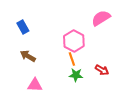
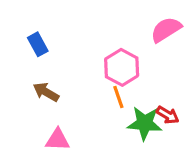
green star: (76, 75) -> (145, 123), moved, size x1.5

